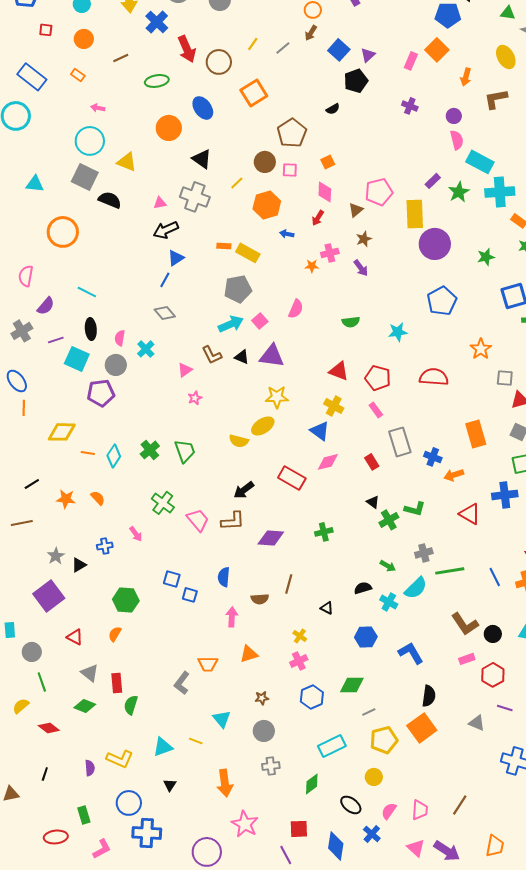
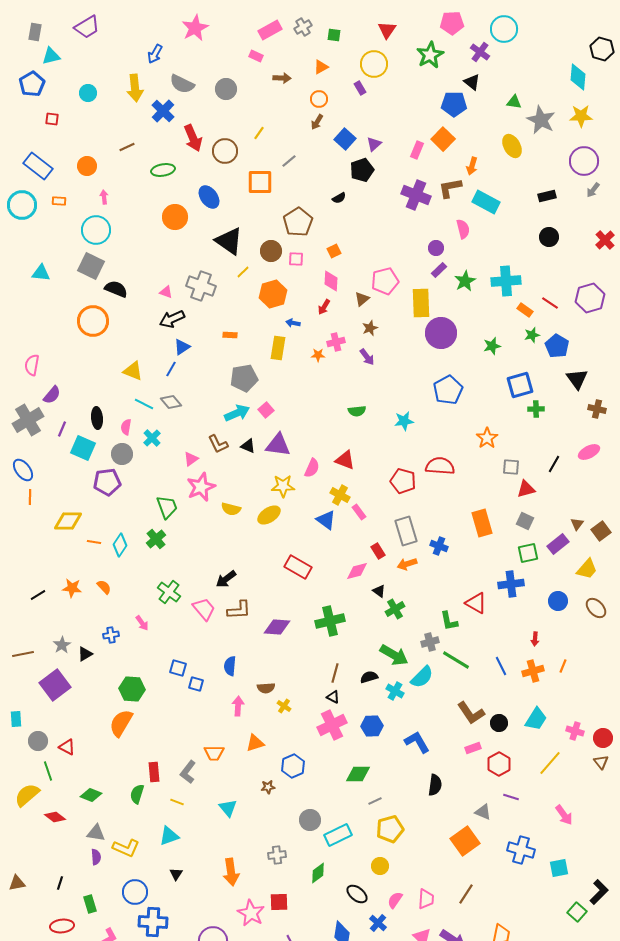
orange circle: (84, 39) -> (87, 166), moved
gray line: (283, 48) -> (289, 161), moved
orange rectangle: (78, 75) -> (59, 201), moved, turned -32
orange square: (254, 93) -> (260, 182), turned 32
brown L-shape: (496, 99) -> (450, 188), moved
purple cross: (410, 106) -> (416, 195), size x1.8
pink arrow: (98, 108) -> (104, 197), turned 72
purple circle: (454, 116) -> (436, 248), moved
black triangle: (202, 159) -> (229, 241), moved, size x1.4
yellow triangle: (127, 162) -> (133, 371), moved
cyan rectangle: (480, 162) -> (486, 202), moved
pink triangle: (160, 203) -> (166, 292), turned 32
orange circle: (63, 232) -> (93, 321), moved
yellow rectangle: (248, 253) -> (278, 348), moved, turned 70
cyan line: (87, 292) -> (144, 404), moved
pink semicircle: (296, 309) -> (312, 468), moved
gray cross: (22, 331) -> (28, 420), size x1.4
purple line: (56, 340) -> (62, 429), turned -49
red pentagon: (378, 378) -> (403, 481), moved
pink star: (195, 398) -> (201, 487), size x2.0
pink rectangle: (376, 410) -> (359, 512), moved
yellow semicircle: (239, 441) -> (231, 509), moved
green trapezoid: (185, 451) -> (167, 507), moved
pink diamond: (328, 462) -> (357, 571), moved
orange arrow: (454, 475) -> (407, 564), moved
black line: (32, 484) -> (38, 595), moved
black arrow: (244, 490) -> (226, 579), moved
green L-shape: (415, 509) -> (449, 621), moved, turned 65
brown line: (22, 523) -> (23, 654), moved
green cross: (324, 532) -> (330, 621), size x1.6
green arrow: (388, 566) -> (394, 655), size x1.8
green line: (450, 571) -> (456, 660), turned 40
brown line: (289, 584) -> (335, 673), moved
orange semicircle: (115, 634) -> (121, 723), size x1.8
yellow cross: (300, 636) -> (284, 706), moved
red triangle: (75, 637) -> (67, 747), moved
pink cross: (299, 661) -> (332, 725), moved, size x1.6
gray triangle: (90, 673) -> (96, 833), moved, turned -30
red rectangle: (117, 683) -> (154, 772), moved
blue hexagon: (312, 697) -> (293, 766), moved
yellow semicircle: (21, 706) -> (27, 795), size x1.5
orange square: (422, 728) -> (465, 841), moved
gray circle: (264, 731) -> (310, 820), moved
yellow line: (196, 741) -> (177, 802), moved
black line: (45, 774) -> (60, 883), moved
red square: (299, 829) -> (279, 902), moved

